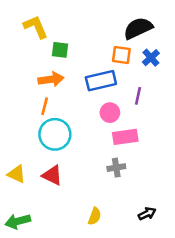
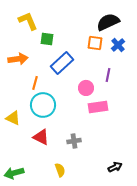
orange arrow: (51, 79) -> (18, 59), moved
blue rectangle: (101, 81) -> (62, 63), moved, turned -30
gray cross: (116, 168) -> (74, 141), moved
yellow triangle: (16, 174) -> (13, 118), moved
yellow semicircle: (95, 216) -> (60, 170), moved, turned -40

